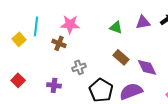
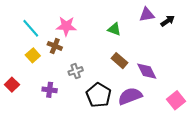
purple triangle: (143, 22) -> (147, 15), moved
cyan line: (36, 26) -> (31, 28), turned -48
yellow square: (19, 39) -> (33, 55), moved

